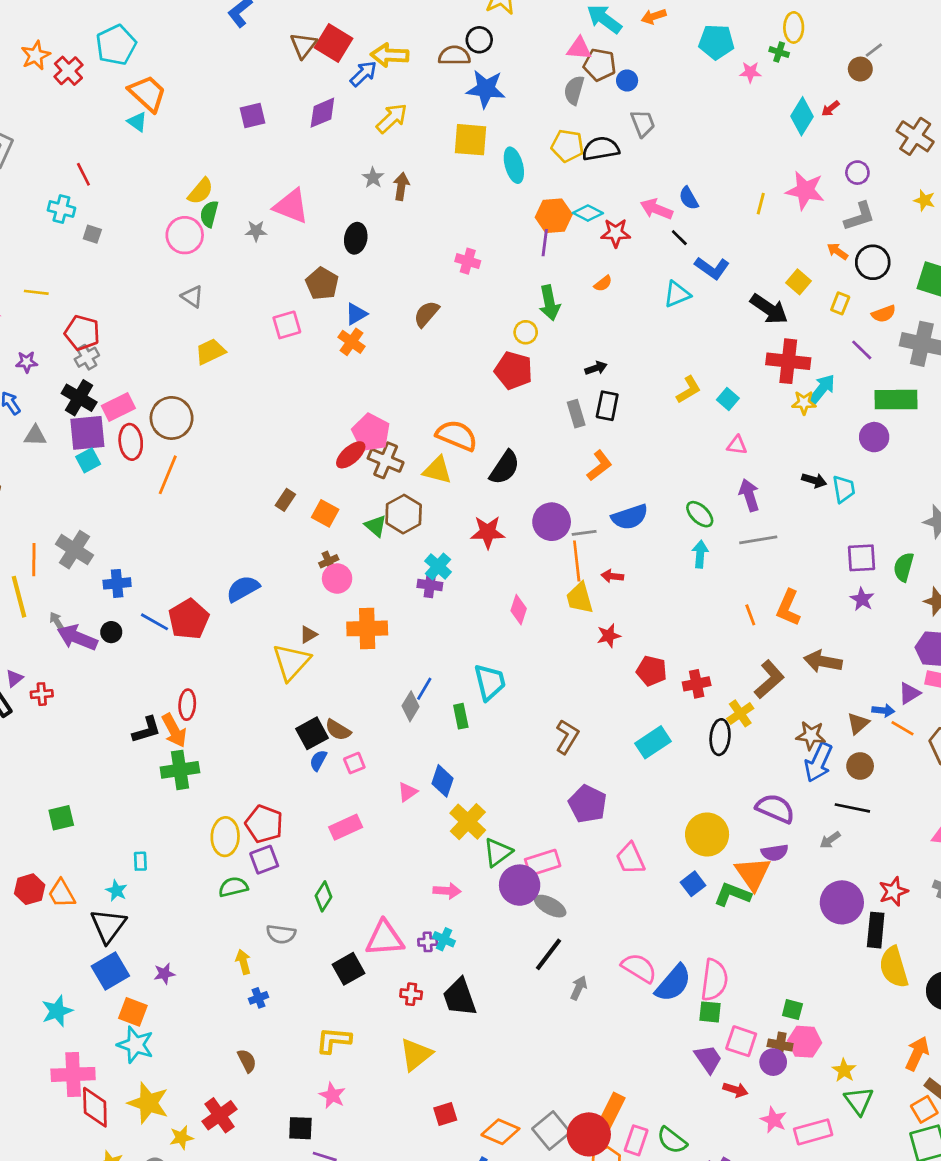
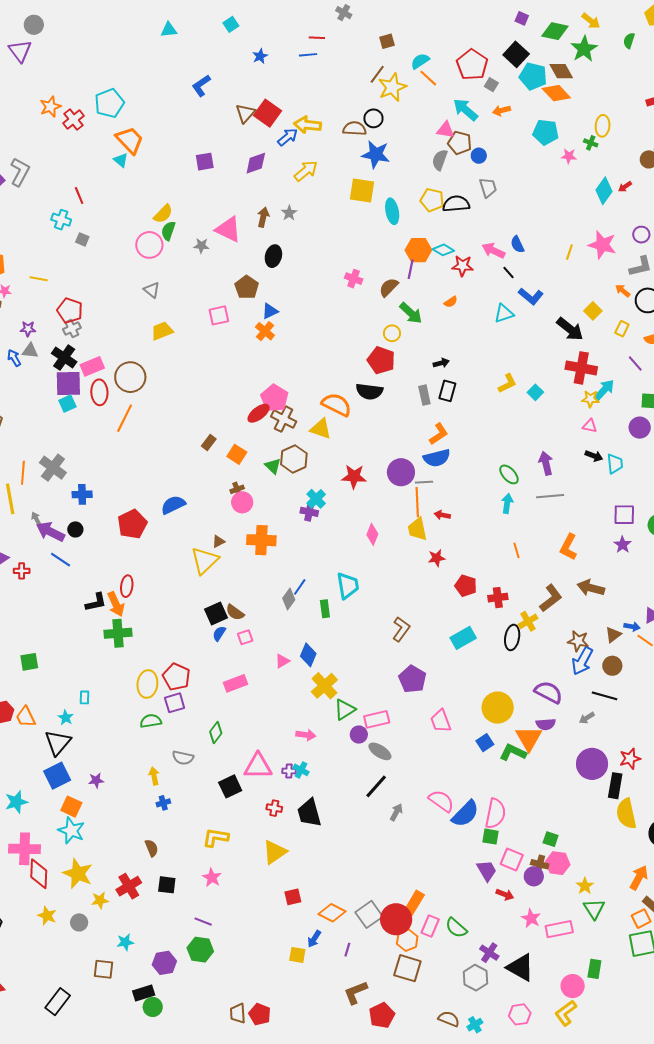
brown arrow: (401, 186) -> (263, 217), moved
green arrow: (550, 303) -> (411, 313), turned -40
brown semicircle: (426, 314) -> (389, 287), moved
gray triangle: (35, 436) -> (30, 351), moved
pink triangle: (737, 445) -> (590, 426), moved
black semicircle: (505, 468) -> (369, 391), moved, turned 60
blue semicircle: (630, 517) -> (437, 458), moved
orange line: (750, 615) -> (517, 550), moved
blue line: (155, 622) -> (61, 560), moved
purple circle: (520, 885) -> (359, 735), size x0.6
black square: (300, 1128) -> (167, 885), moved

